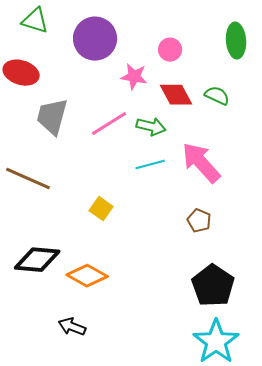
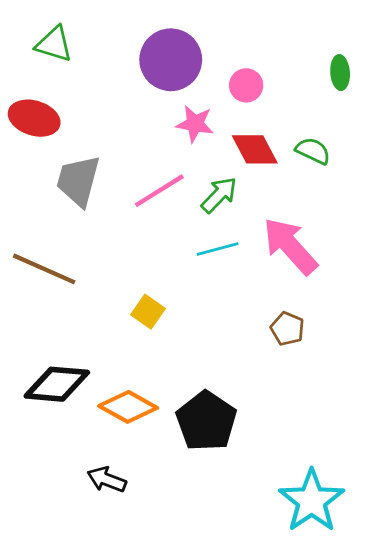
purple circle: (95, 39) -> (171, 60), moved
green ellipse: (236, 41) -> (340, 73), size x0.7
green arrow: (151, 127) -> (219, 195), turned -60
black pentagon: (213, 286) -> (206, 421), moved

